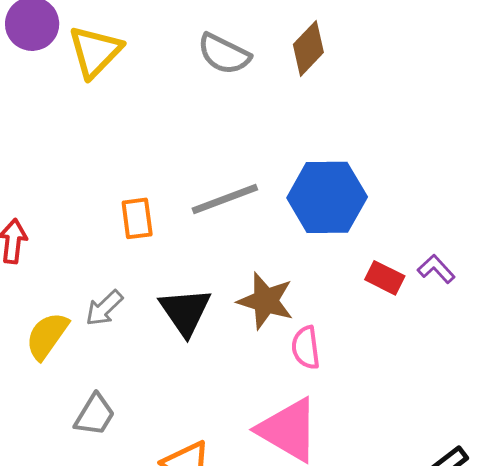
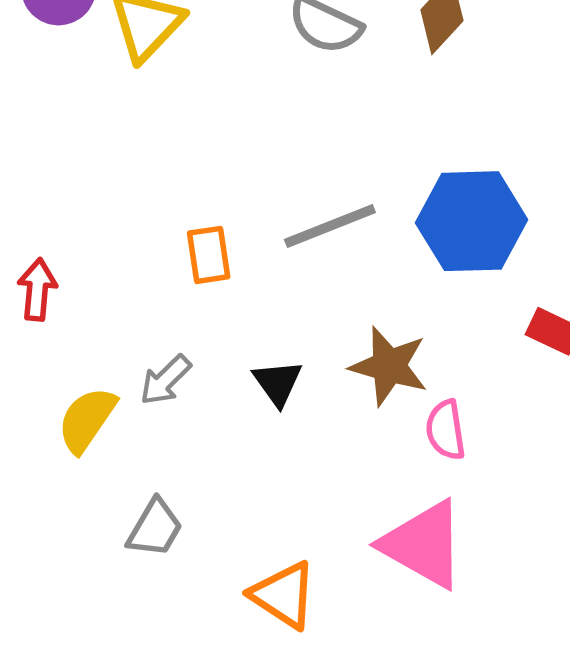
black triangle: (185, 312) -> (278, 383), size x0.7

